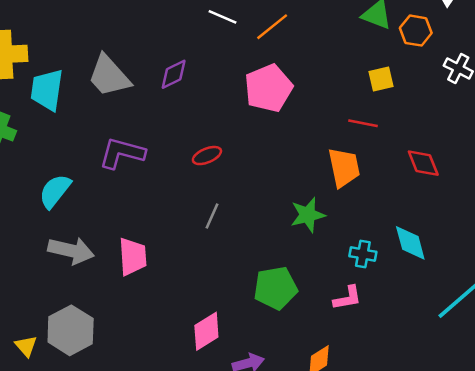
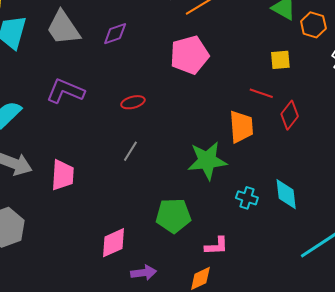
red diamond: (423, 163) -> (290, 115), moved, turned 52
green star: (308, 215) -> (207, 161), size x1.4
pink L-shape: (347, 298) -> (216, 246), moved

